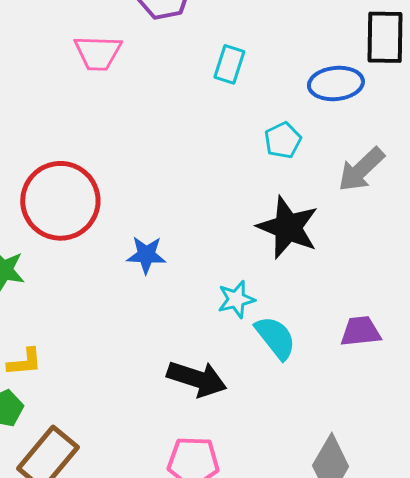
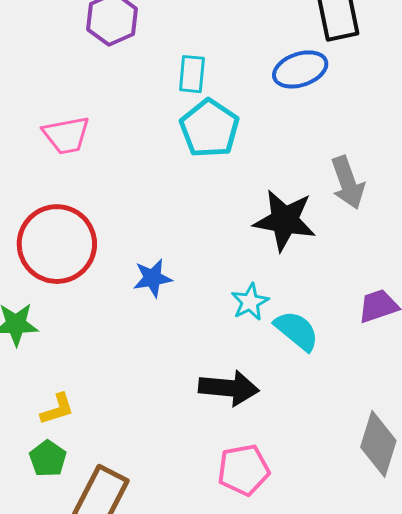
pink trapezoid: (98, 53) -> (66, 135), moved
cyan pentagon: (283, 140) -> (209, 128), moved, size x1.6
gray arrow: (361, 170) -> (348, 183), moved, turned -54

